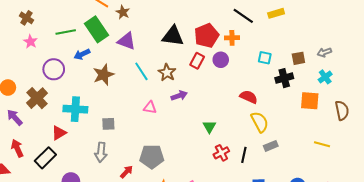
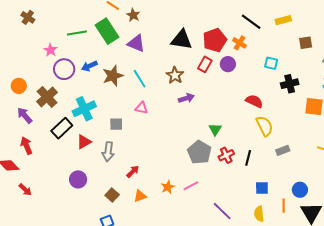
brown cross: (26, 18) -> (28, 17), moved
orange cross: (232, 38) -> (240, 43), turned 32
pink star: (30, 42) -> (50, 50), moved
blue arrow: (82, 54) -> (89, 66), moved
brown square: (298, 58) -> (306, 43), moved
cyan line: (141, 71) -> (140, 79), moved
pink triangle: (150, 108) -> (141, 108), moved
cyan cross: (75, 109) -> (84, 109), turned -30
red triangle: (59, 133) -> (84, 142), moved
gray rectangle: (271, 146) -> (283, 150), moved
gray pentagon: (152, 157) -> (199, 152), moved, turned 30
black rectangle: (45, 158) -> (62, 128), moved

